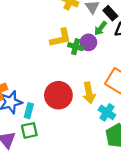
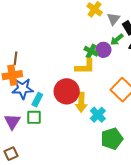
yellow L-shape: (61, 38) -> (85, 67), moved
yellow arrow: (89, 93) -> (81, 102), moved
cyan cross: (107, 112) -> (98, 115), moved

